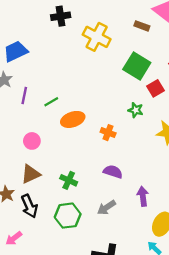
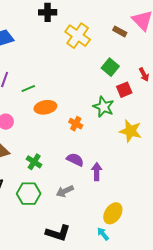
green square: (137, 66) -> (110, 67), size x0.7
green star: (136, 110) -> (103, 107), size x1.5
purple arrow: (143, 196) -> (97, 172), moved

